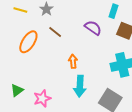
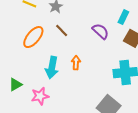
cyan arrow: (80, 86) -> (52, 68), moved

